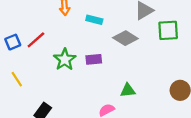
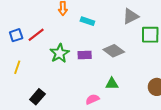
gray diamond: (125, 38) -> (114, 51), moved
yellow line: (17, 79) -> (17, 67), turned 48

